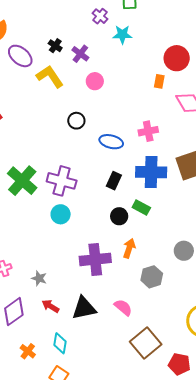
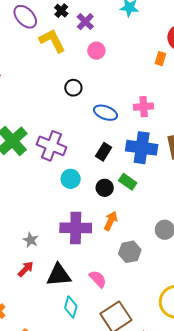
cyan circle: (61, 214) -> (71, 179), moved
gray star: (39, 278) -> (31, 240), moved
red arrow: (50, 306) -> (26, 269), turned 96
cyan diamond: (60, 343) -> (71, 307), moved

